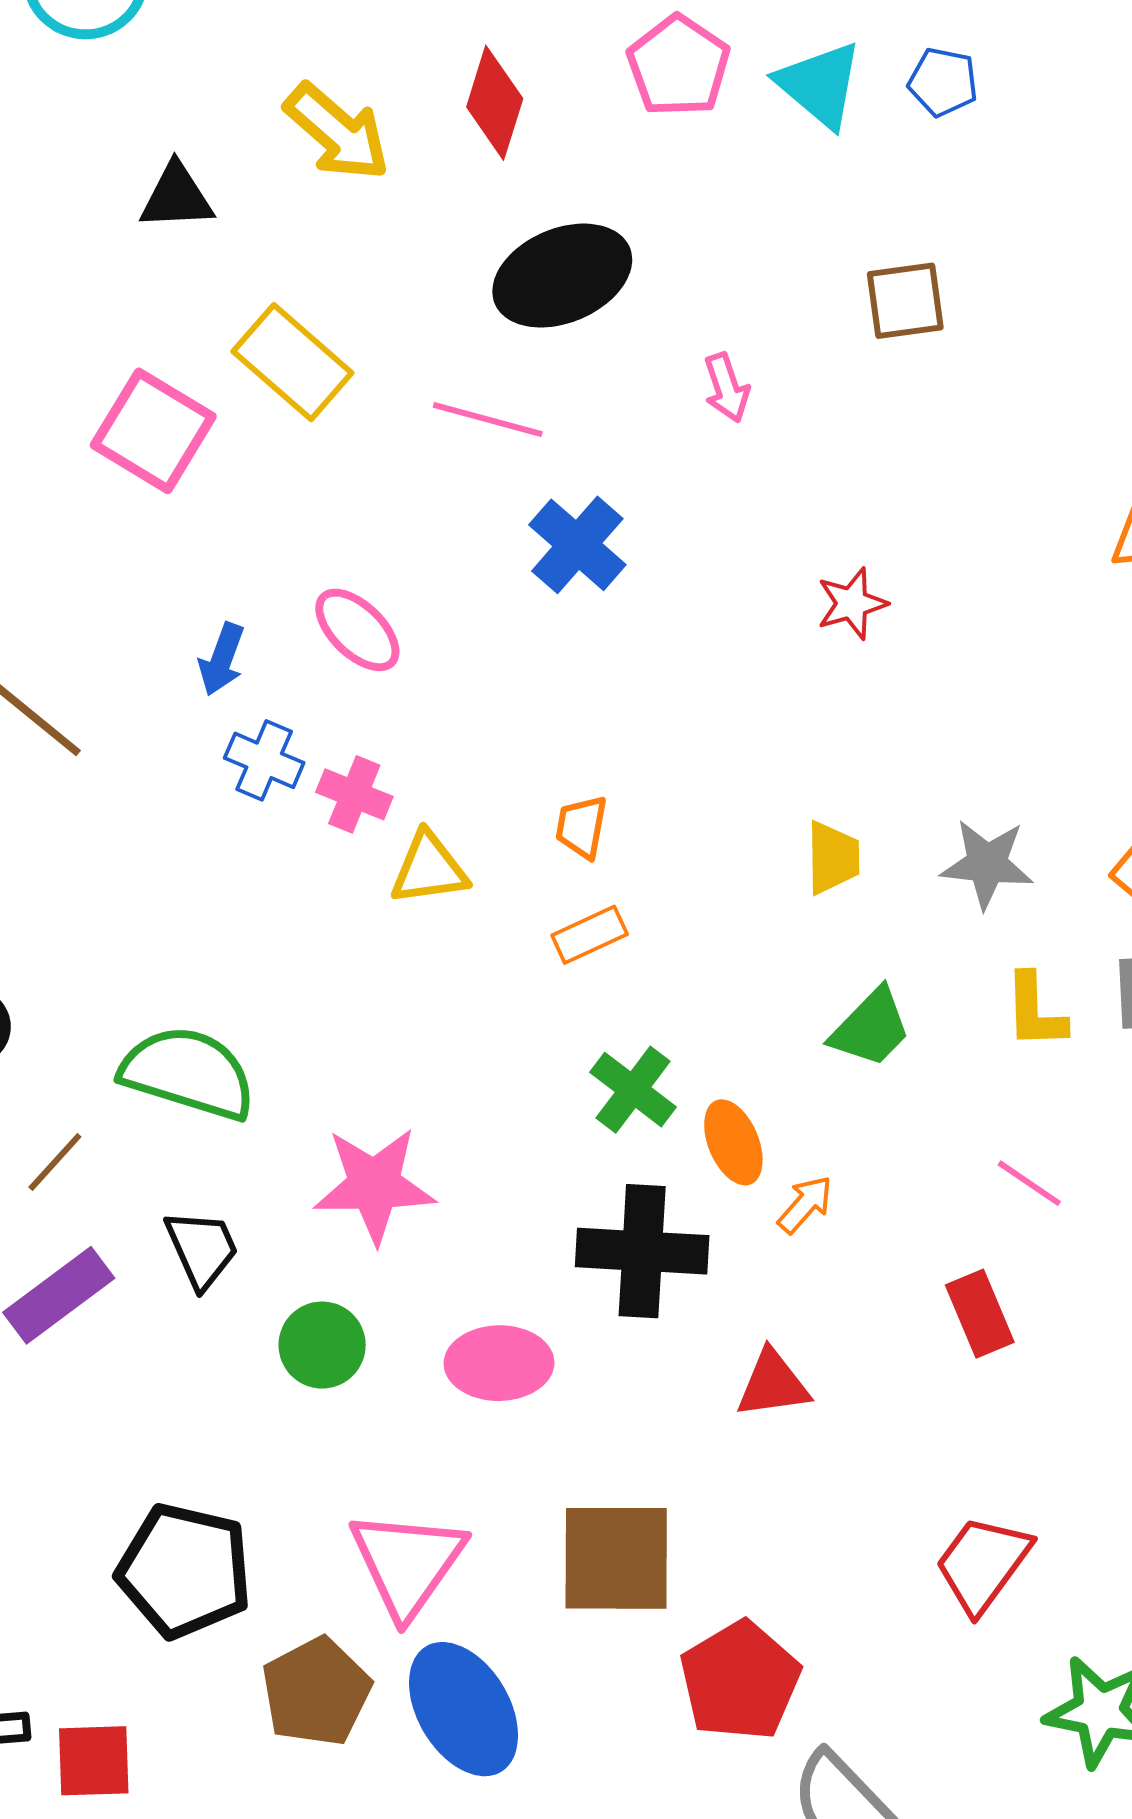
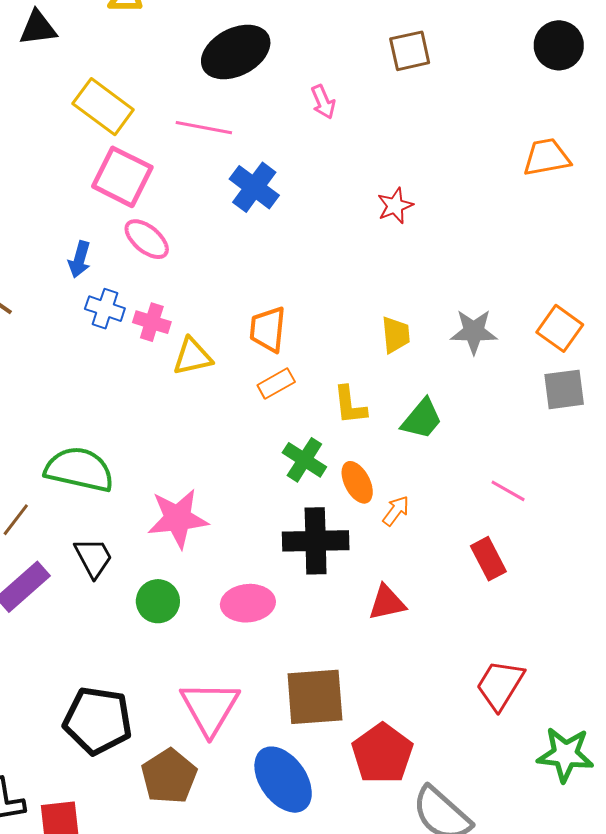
pink square: (153, 431) -> (122, 177), moved
orange trapezoid: (582, 827) -> (268, 329), size x1.4
yellow L-shape: (1035, 1011) -> (350, 405), moved
blue ellipse: (464, 1709) -> (283, 780), moved

